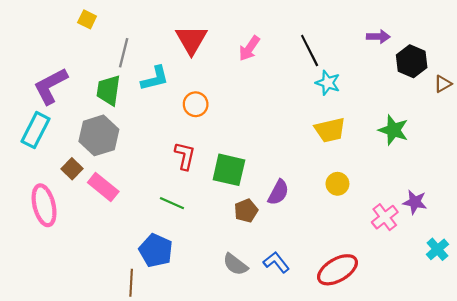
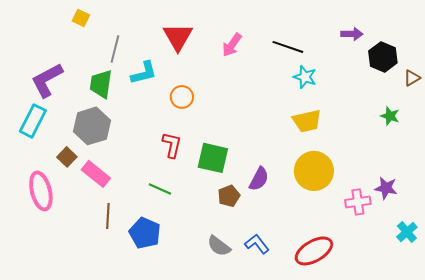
black line: (310, 51) -> (288, 47), turned -44
green star: (393, 130) -> (390, 116), moved, size x0.7
yellow circle: (337, 184) -> (314, 171), size x1.8
pink cross: (385, 217) -> (358, 202), turned 30
brown line: (131, 283) -> (108, 216), moved

